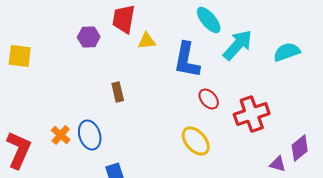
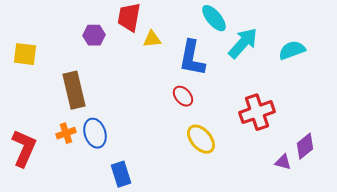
brown rectangle: (118, 92) -> (74, 90), moved, size x1.8
red ellipse: (209, 99) -> (183, 96), moved
orange cross: (61, 135) -> (66, 133), turned 30

